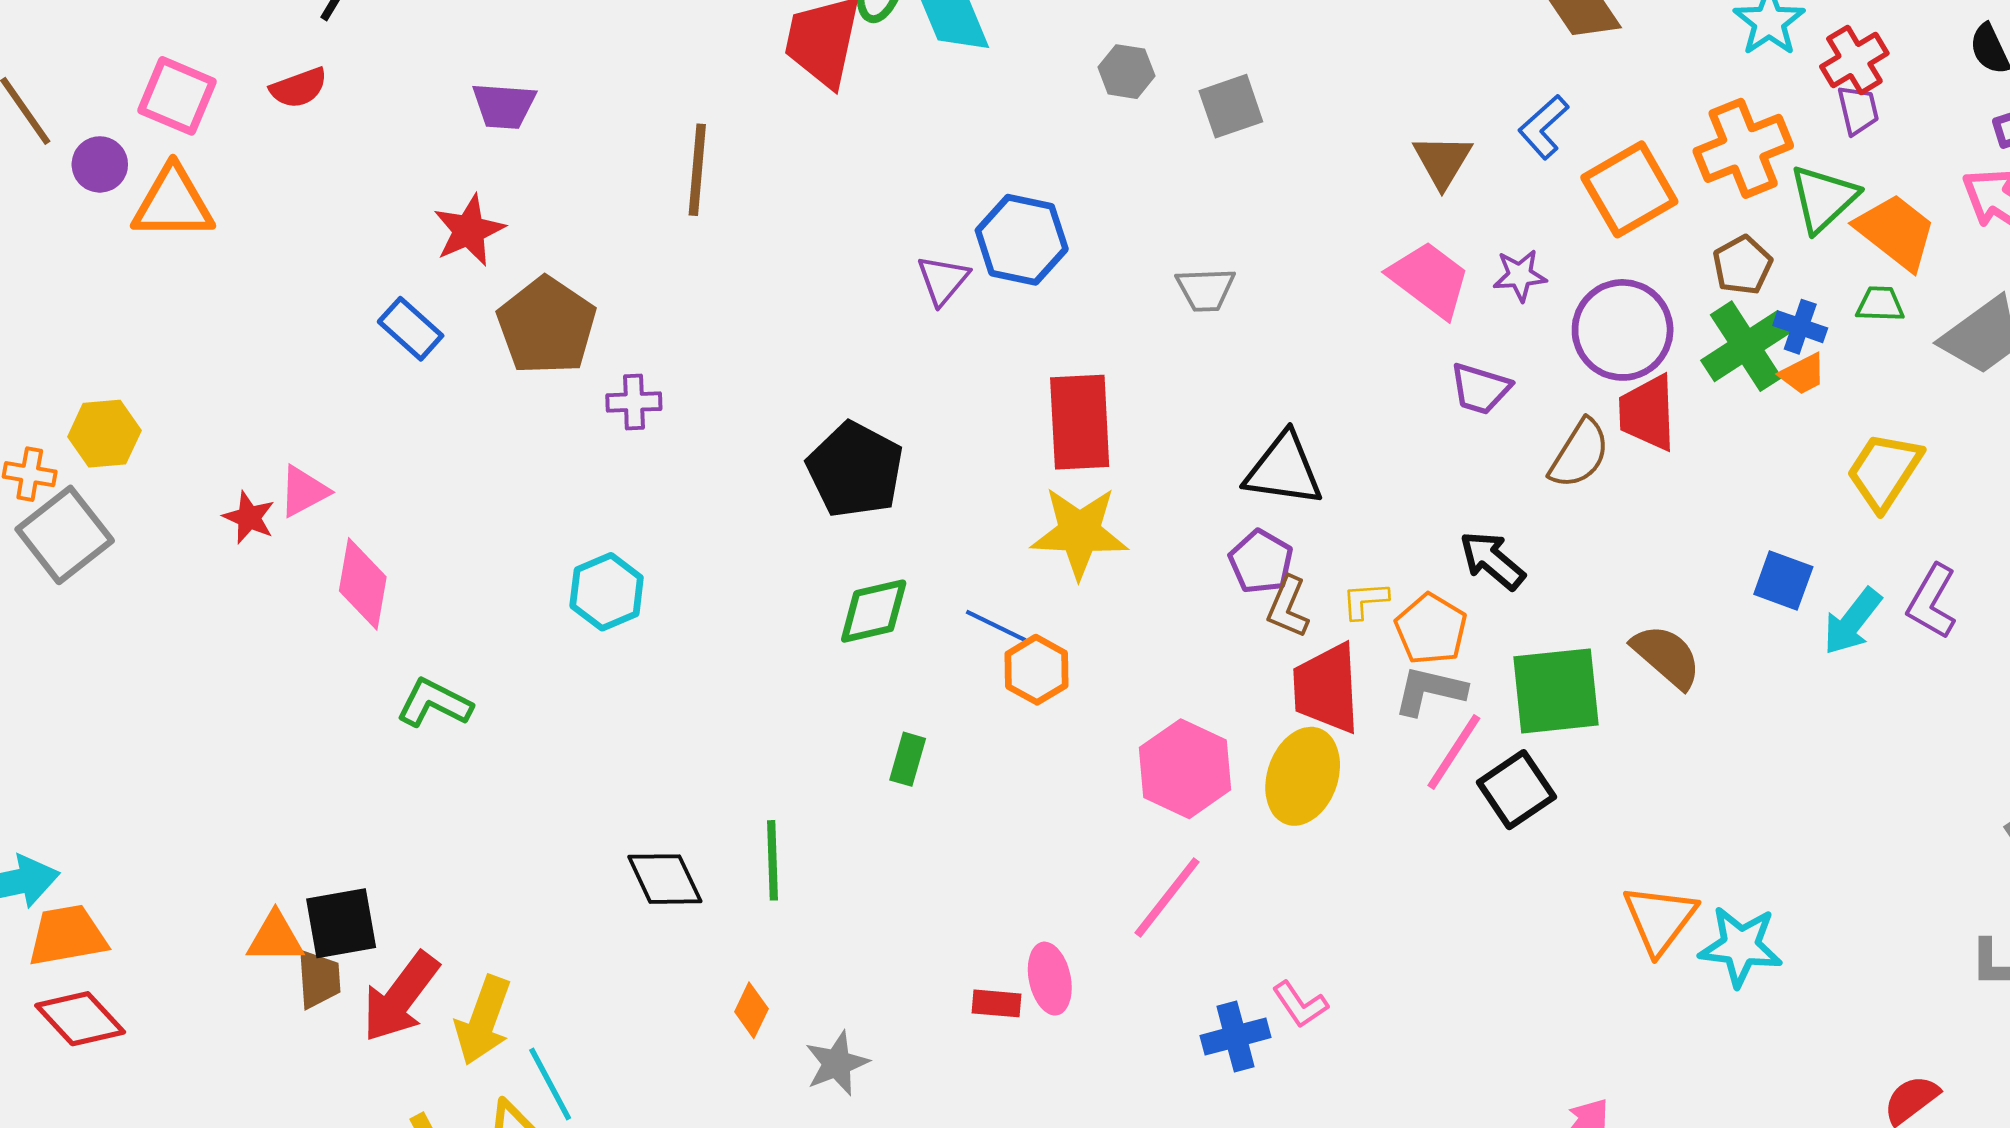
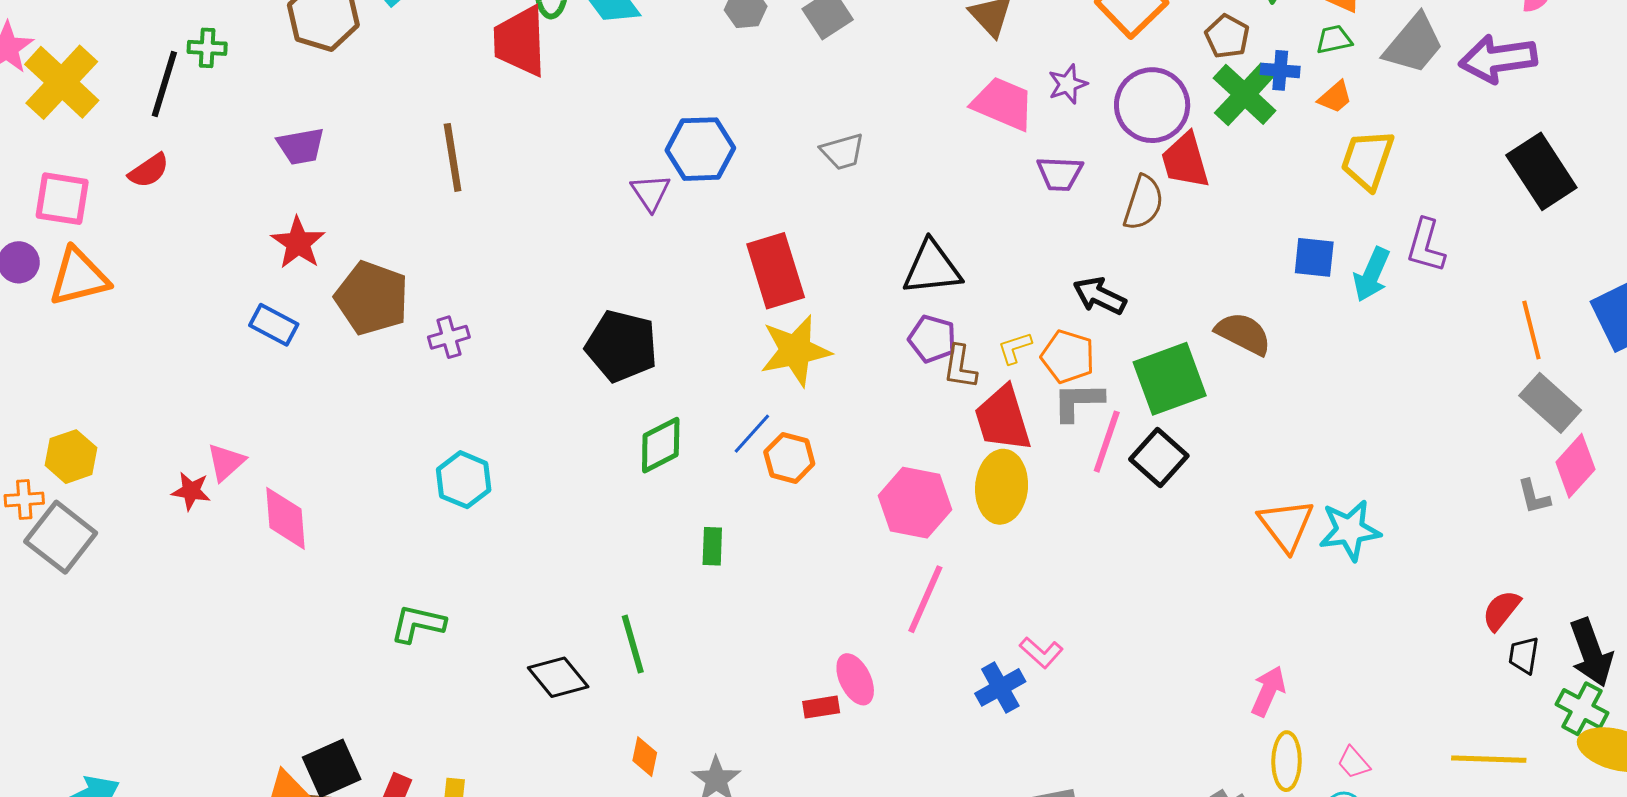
orange trapezoid: (1803, 374) -> (1335, 97), moved
blue line: (996, 626) -> (752, 434), turned -60
green L-shape: (434, 703) -> (418, 624), moved

